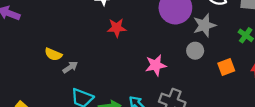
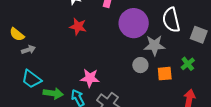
pink star: (156, 65) -> (90, 78), moved
orange square: (226, 67) -> (165, 74), moved

